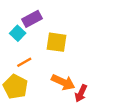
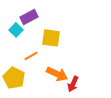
orange line: (24, 62) -> (31, 56), moved

